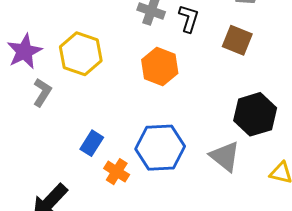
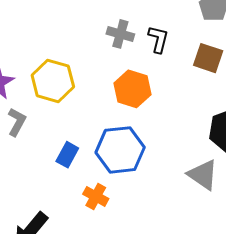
blue rectangle: (92, 143) -> (67, 155), moved
blue hexagon: (160, 148) -> (120, 150), moved

